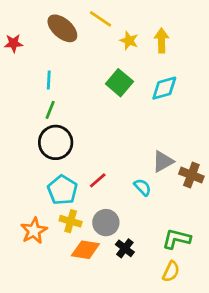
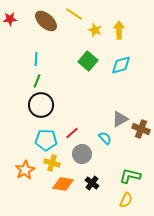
red star: (14, 43) -> (10, 19), moved
cyan pentagon: (62, 190) -> (46, 140), turned -30
gray circle: (106, 223) -> (82, 154), moved

